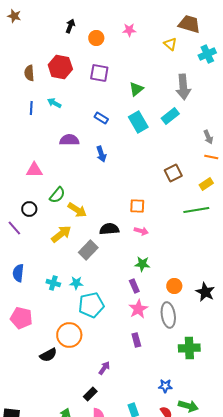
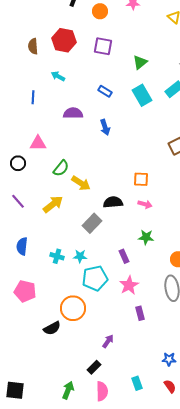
blue line: (31, 108) -> (33, 97), moved
black circle: (29, 209) -> (18, 163), moved
yellow arrow: (61, 234) -> (53, 204), moved
purple rectangle: (134, 286) -> (124, 256), moved
pink star: (138, 309) -> (129, 285), moved

